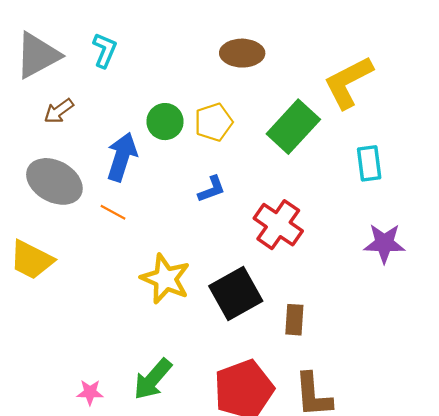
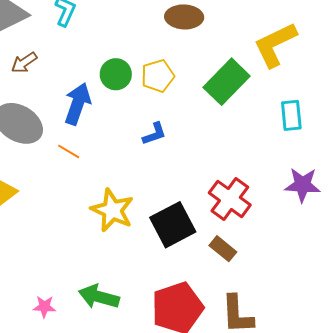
red cross: (278, 225) -> (230, 199), moved
brown rectangle: (294, 320) -> (223, 249), turned -56
green arrow: (153, 379) -> (99, 297), turned 63

